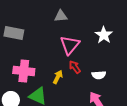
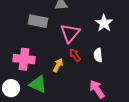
gray rectangle: (14, 33) -> (38, 21), moved
white semicircle: (99, 75) -> (98, 55), moved, turned 88

